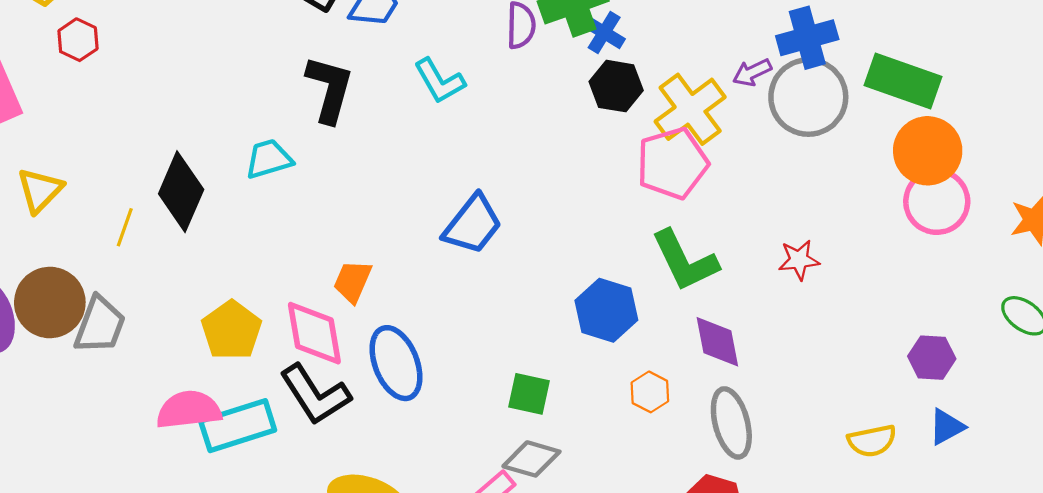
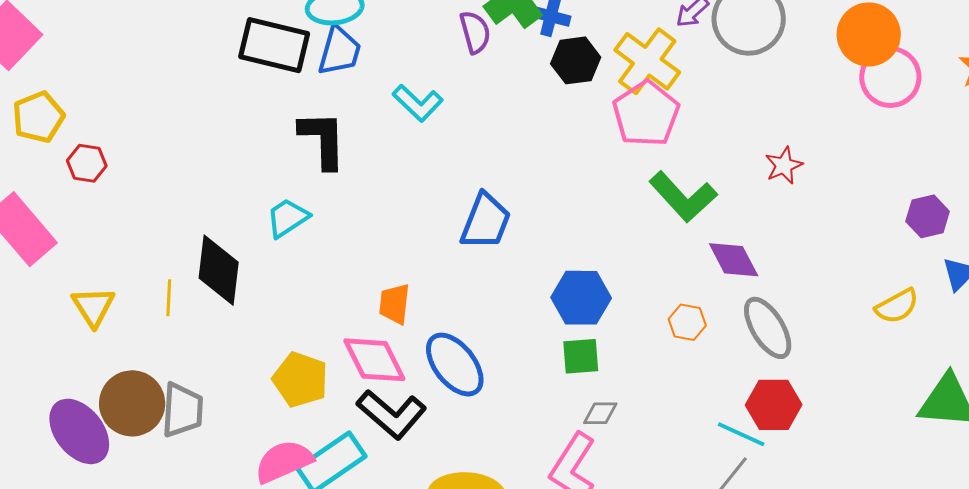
yellow line: (125, 227) -> (169, 298), moved
blue hexagon: (606, 310) -> (581, 298), moved
gray diamond: (531, 459) -> (600, 413), size x0.7

